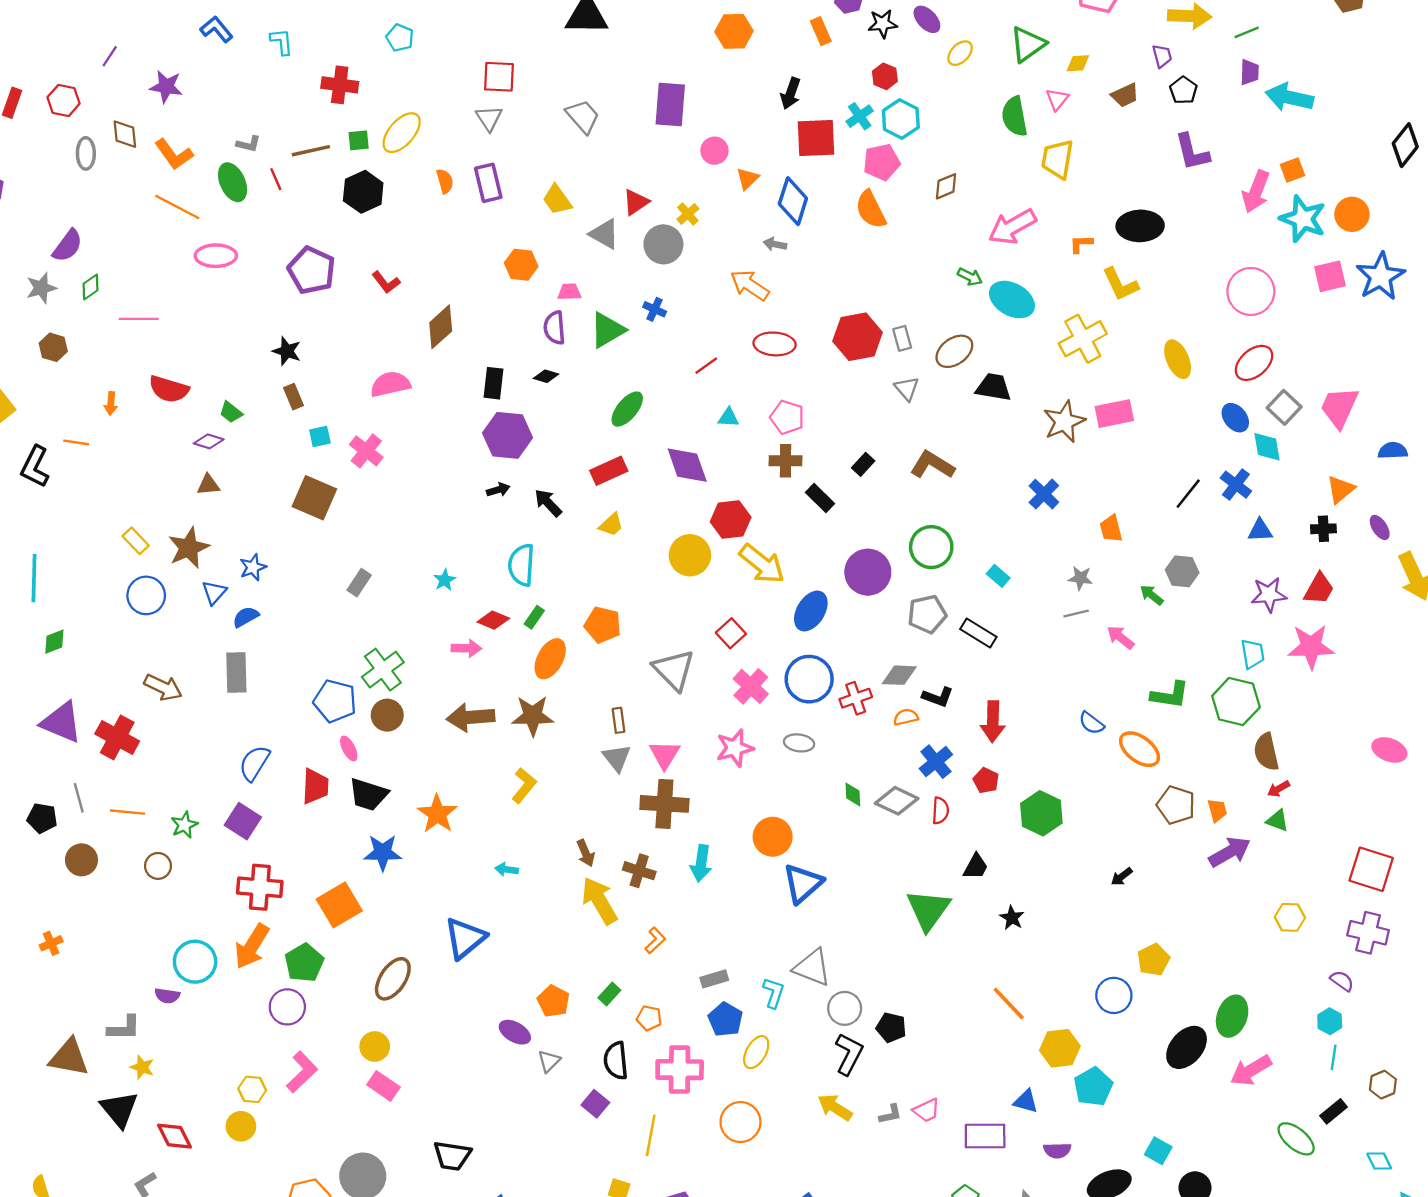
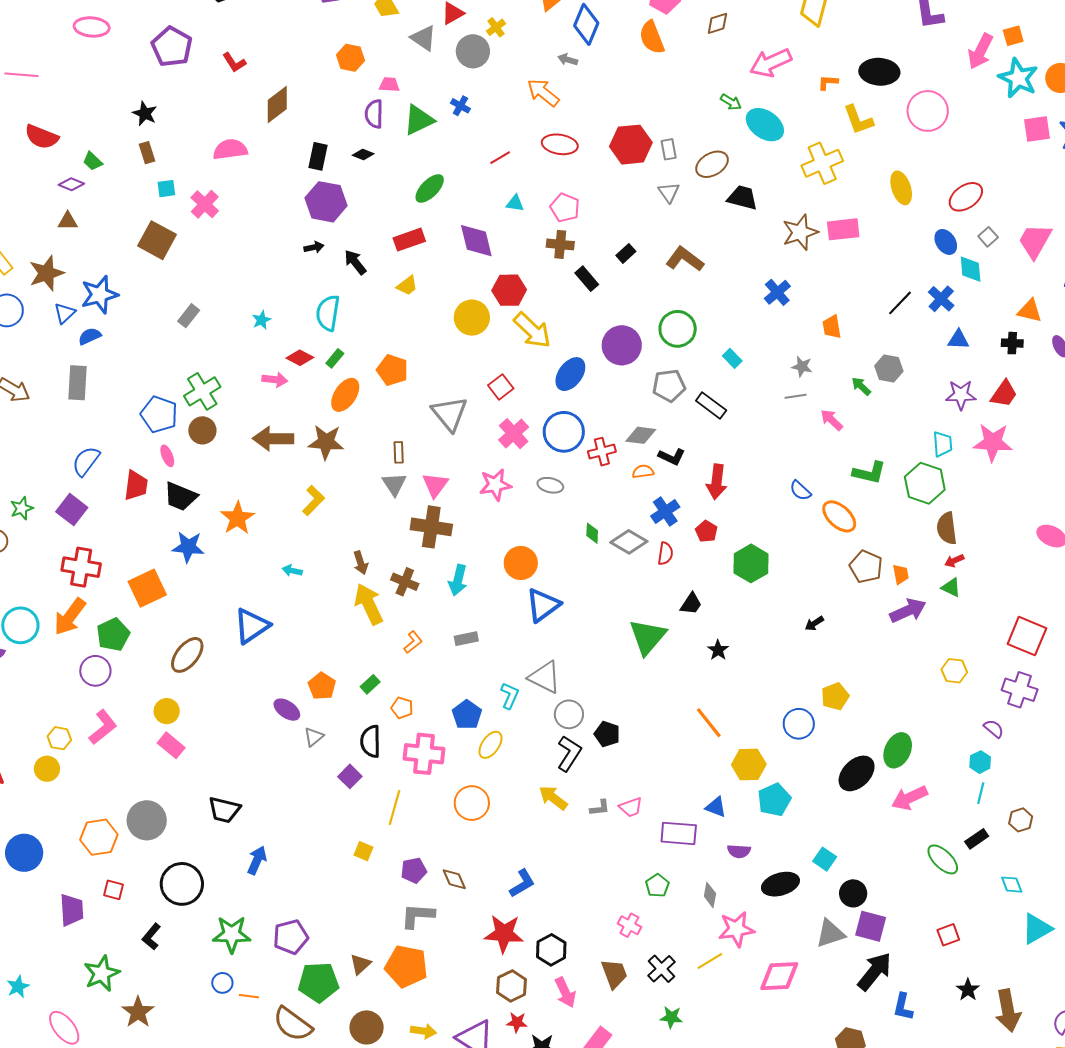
pink circle: (1251, 291) -> (928, 111), moved
gray square: (1284, 407) -> (988, 237), size x0.7
orange triangle: (1340, 489) -> (1030, 311), turned 48
blue star: (253, 567) -> (99, 295), size x1.6
gray rectangle: (714, 979) -> (466, 639), moved

